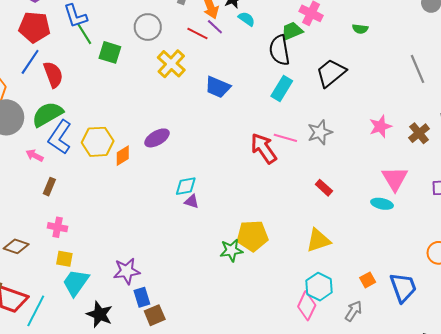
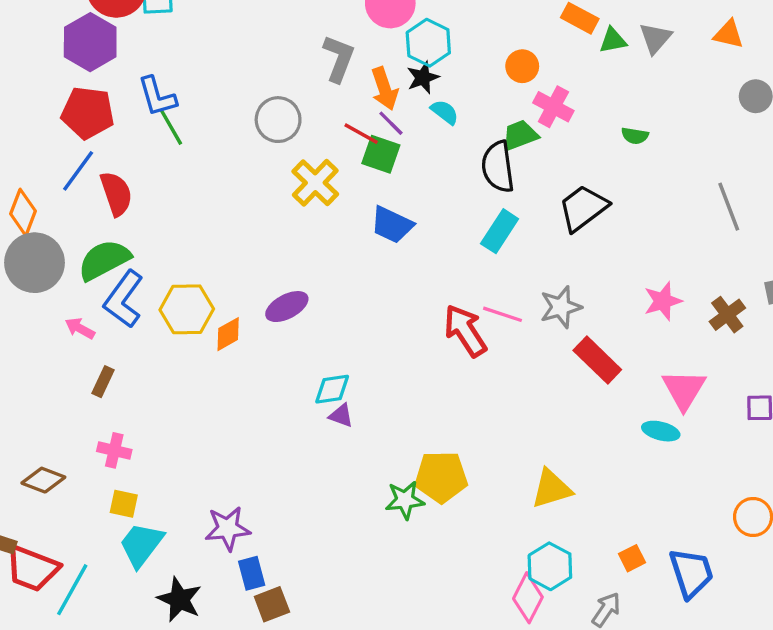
green square: (110, 52) -> (381, 154), moved
red rectangle: (324, 188) -> (597, 360), moved, size x1.6

